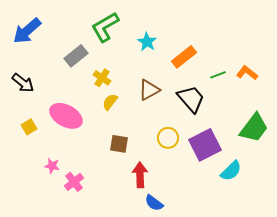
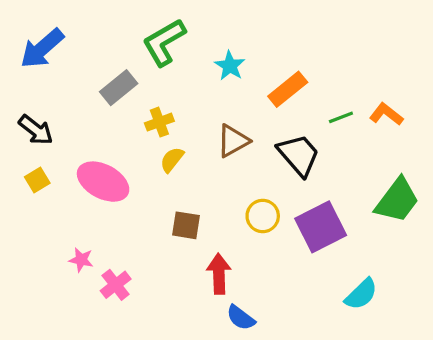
yellow cross: (102, 78) -> (159, 122), turned 36
yellow square: (29, 127) -> (37, 180), moved
cyan semicircle: (231, 171) -> (361, 294), moved

